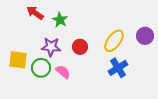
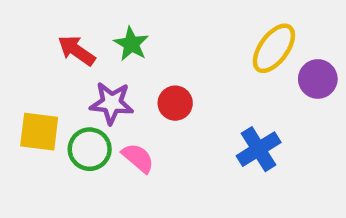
red arrow: (35, 13) -> (76, 50), moved
yellow ellipse: (114, 41) -> (274, 48), moved

